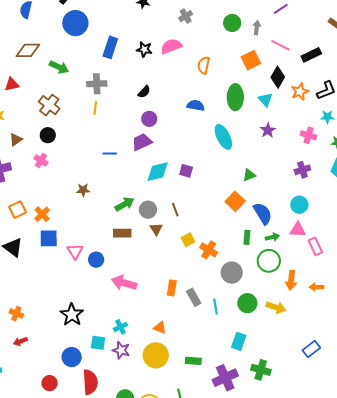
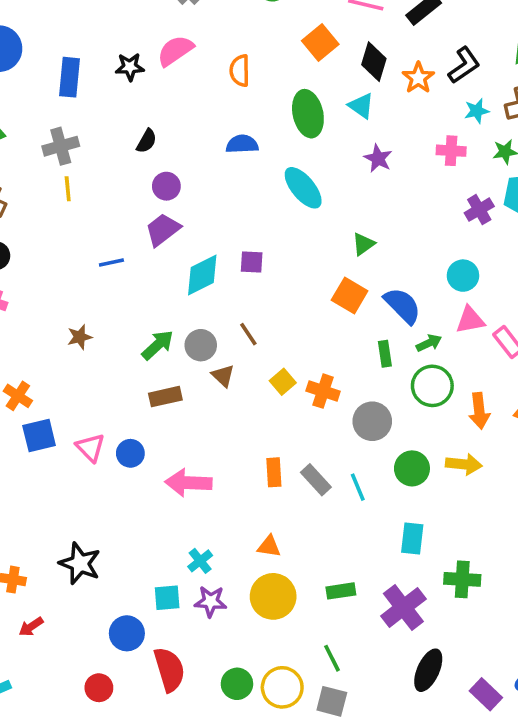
purple cross: (302, 170) -> (479, 210), moved
black star: (72, 315) -> (80, 563), moved

